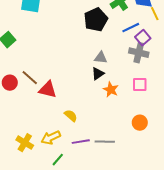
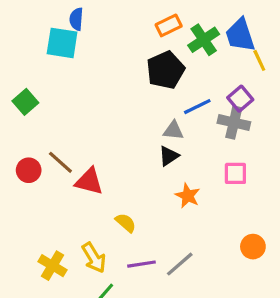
blue line: (131, 28) -> (197, 107), moved
orange star: (111, 90) -> (188, 196), moved
orange circle: (140, 123) -> (253, 247), moved
yellow arrow: (51, 138) -> (94, 258), turned -96
gray line: (105, 142) -> (180, 264), turned -42

